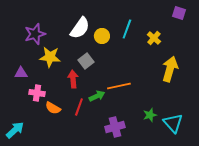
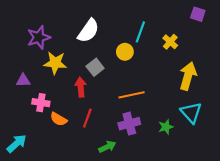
yellow circle: (102, 36) -> (125, 52), moved
green arrow: (97, 96) -> (107, 147), moved
cyan triangle: (173, 123) -> (191, 113), moved
purple cross: (115, 127) -> (129, 124), moved

